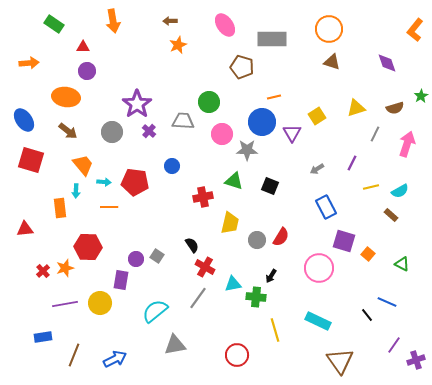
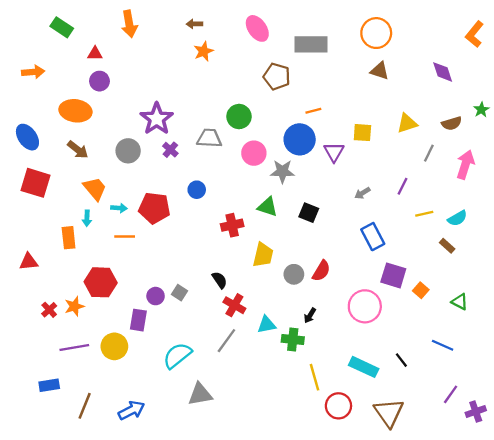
yellow square: (317, 116) -> (362, 133), turned 36
black line: (367, 315) -> (401, 360), moved
red circle: (237, 355) -> (338, 406), moved

